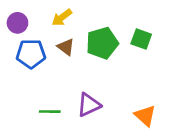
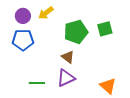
purple circle: (17, 23) -> (23, 16), moved
green square: (141, 39) -> (105, 29), turned -35
brown triangle: (66, 47) -> (68, 57), moved

